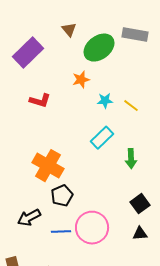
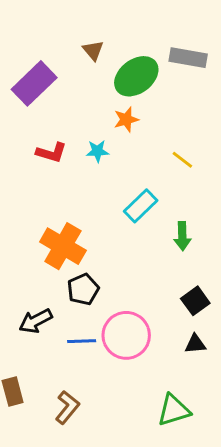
orange star: (81, 80) -> (126, 119), moved
cyan star: (105, 101) -> (97, 151), moved

